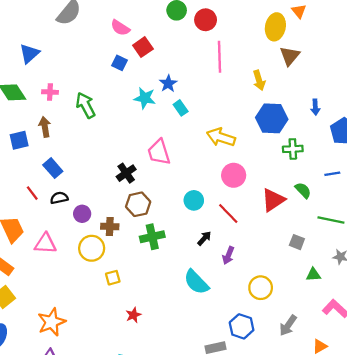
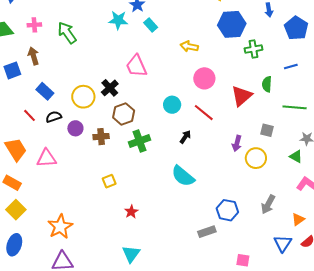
yellow arrow: (221, 137) -> (189, 46), size x0.7
green semicircle: (303, 190) -> (267, 84), turned -126
yellow circle: (92, 248) -> (83, 97), moved
purple arrow: (228, 255) -> (237, 143), moved
green triangle: (313, 275) -> (296, 156), moved, turned 40
yellow circle: (261, 288) -> (256, 158), moved

